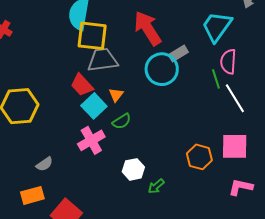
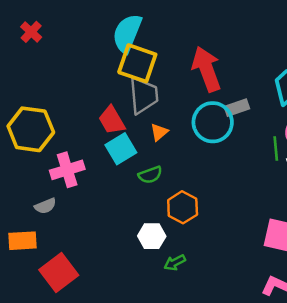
gray trapezoid: (103, 60) -> (143, 95), turned 80
orange triangle: (116, 95) -> (159, 132), moved
pink cross: (91, 140) -> (67, 170), moved
orange hexagon: (199, 157) -> (183, 207), moved

